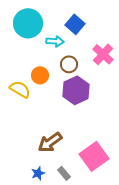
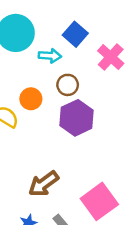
pink cross: (103, 54) -> (111, 57), moved

